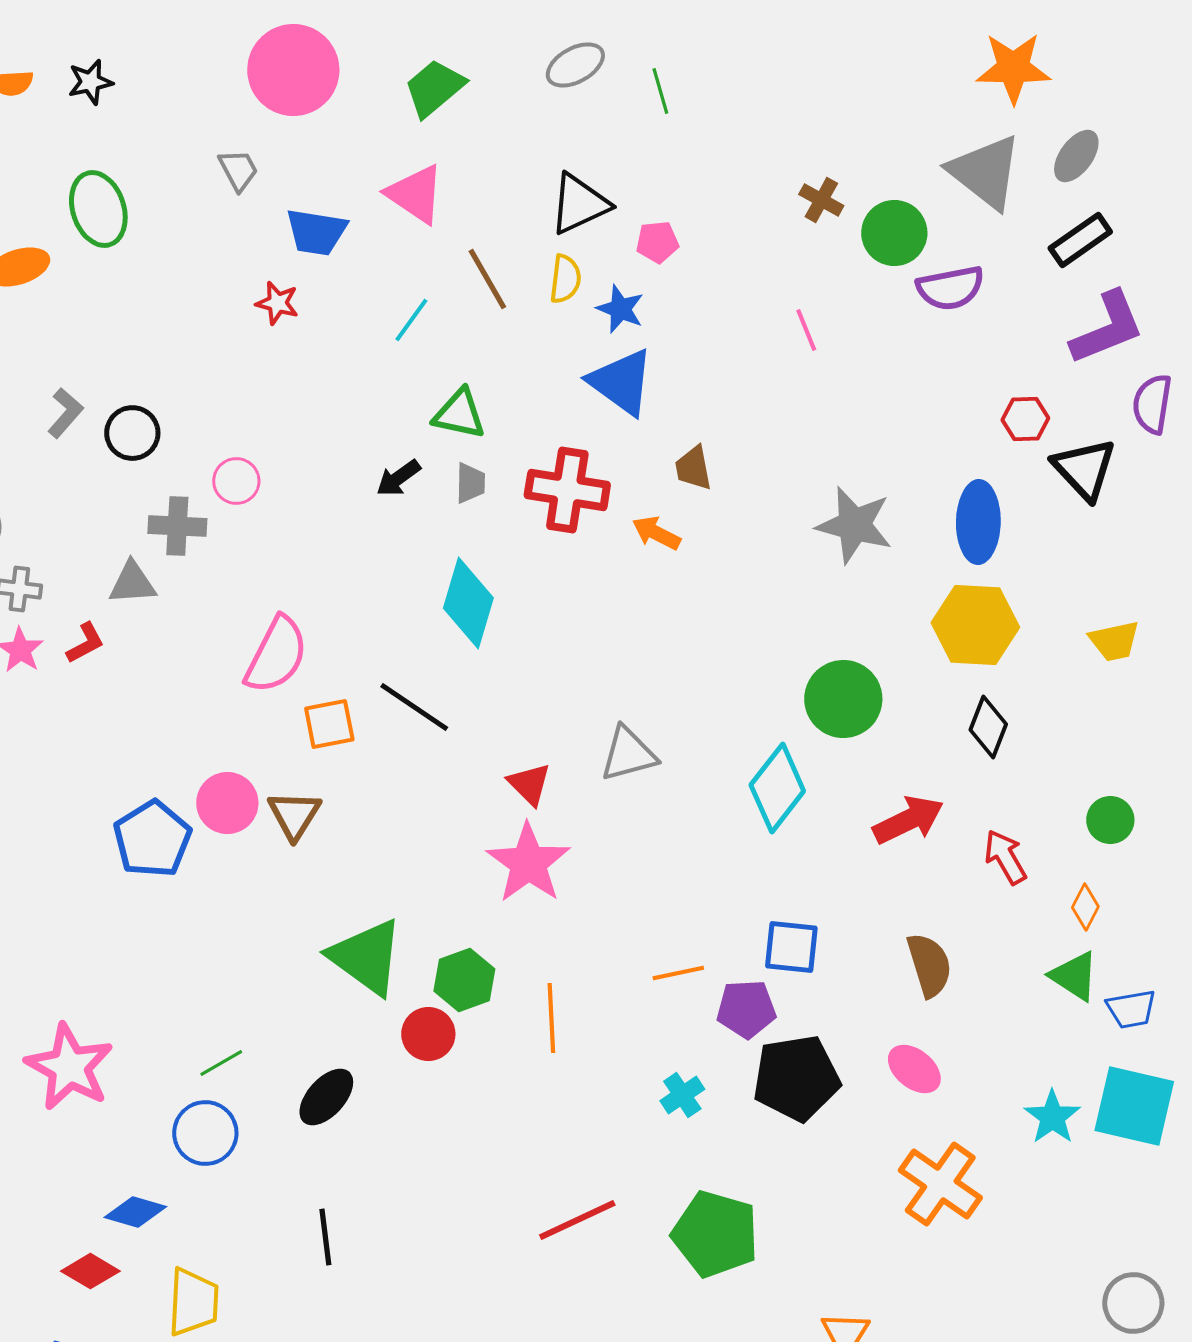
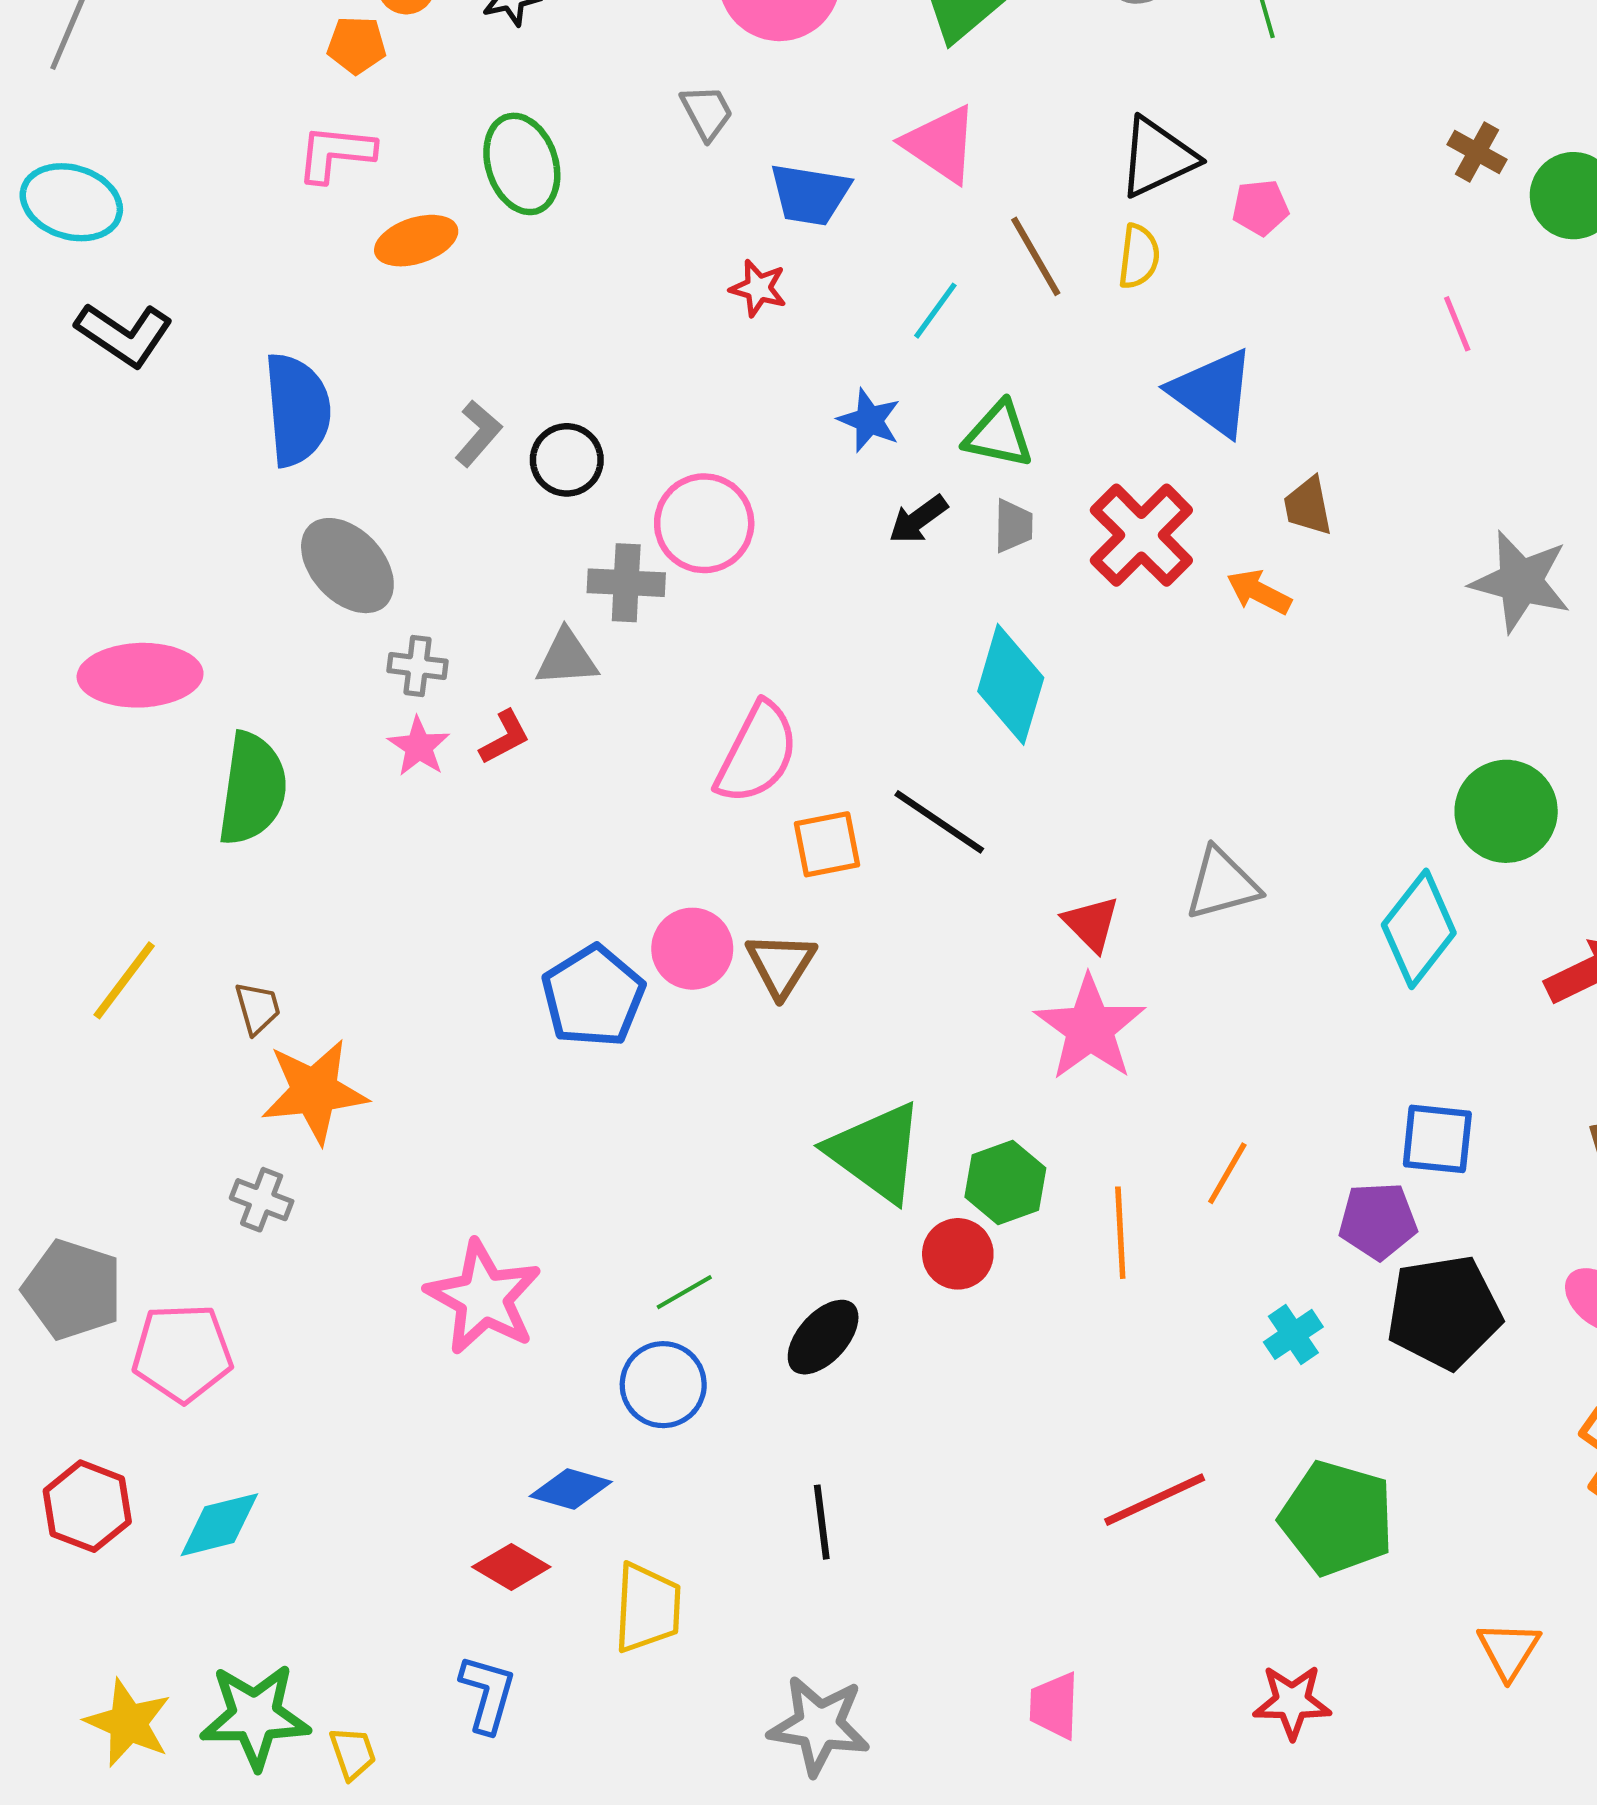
blue star: (620, 309) -> (869, 420), moved
pink circle: (236, 481) -> (704, 523), size x1.6
red cross: (567, 490) -> (1141, 535), turned 36
orange line: (678, 973) -> (1227, 1173), moved, turned -48

